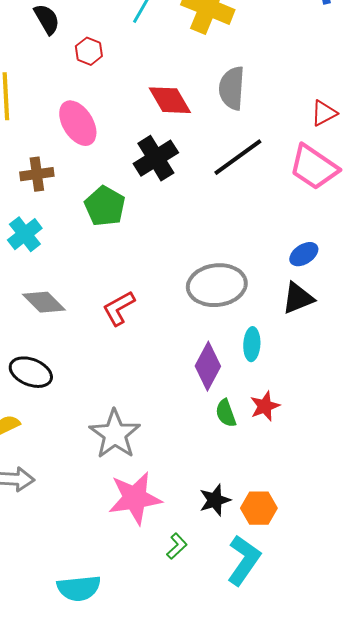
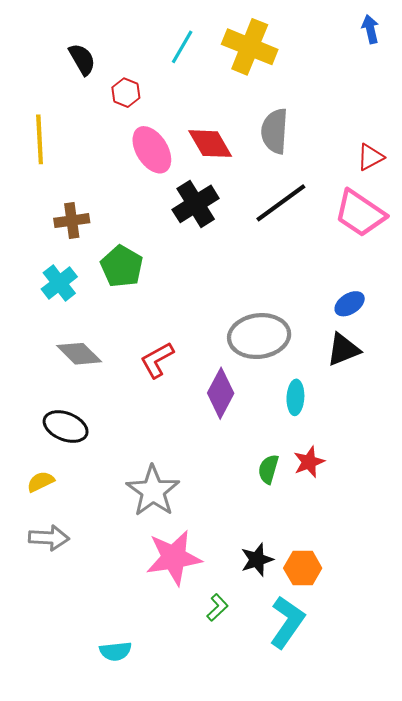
pink ellipse: (78, 123) -> (152, 150), moved
green pentagon: (105, 206) -> (122, 266), moved
purple diamond: (208, 366) -> (221, 393), moved
green semicircle: (226, 413) -> (268, 469), turned 36
cyan semicircle: (79, 588) -> (115, 651), size x0.7

